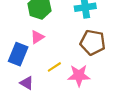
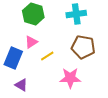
yellow line: (54, 67) -> (47, 56), moved

